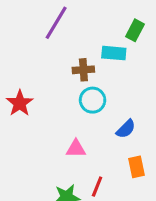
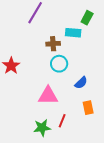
pink triangle: (76, 149) -> (48, 96), size x1.5

